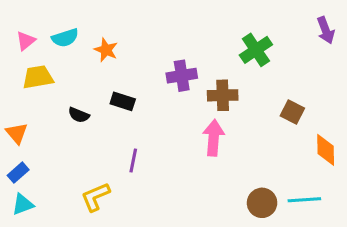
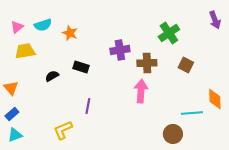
brown square: (292, 112) -> (186, 65), moved
black semicircle: (79, 115) -> (52, 76), turned 128
cyan line: (304, 200) -> (192, 113), moved

